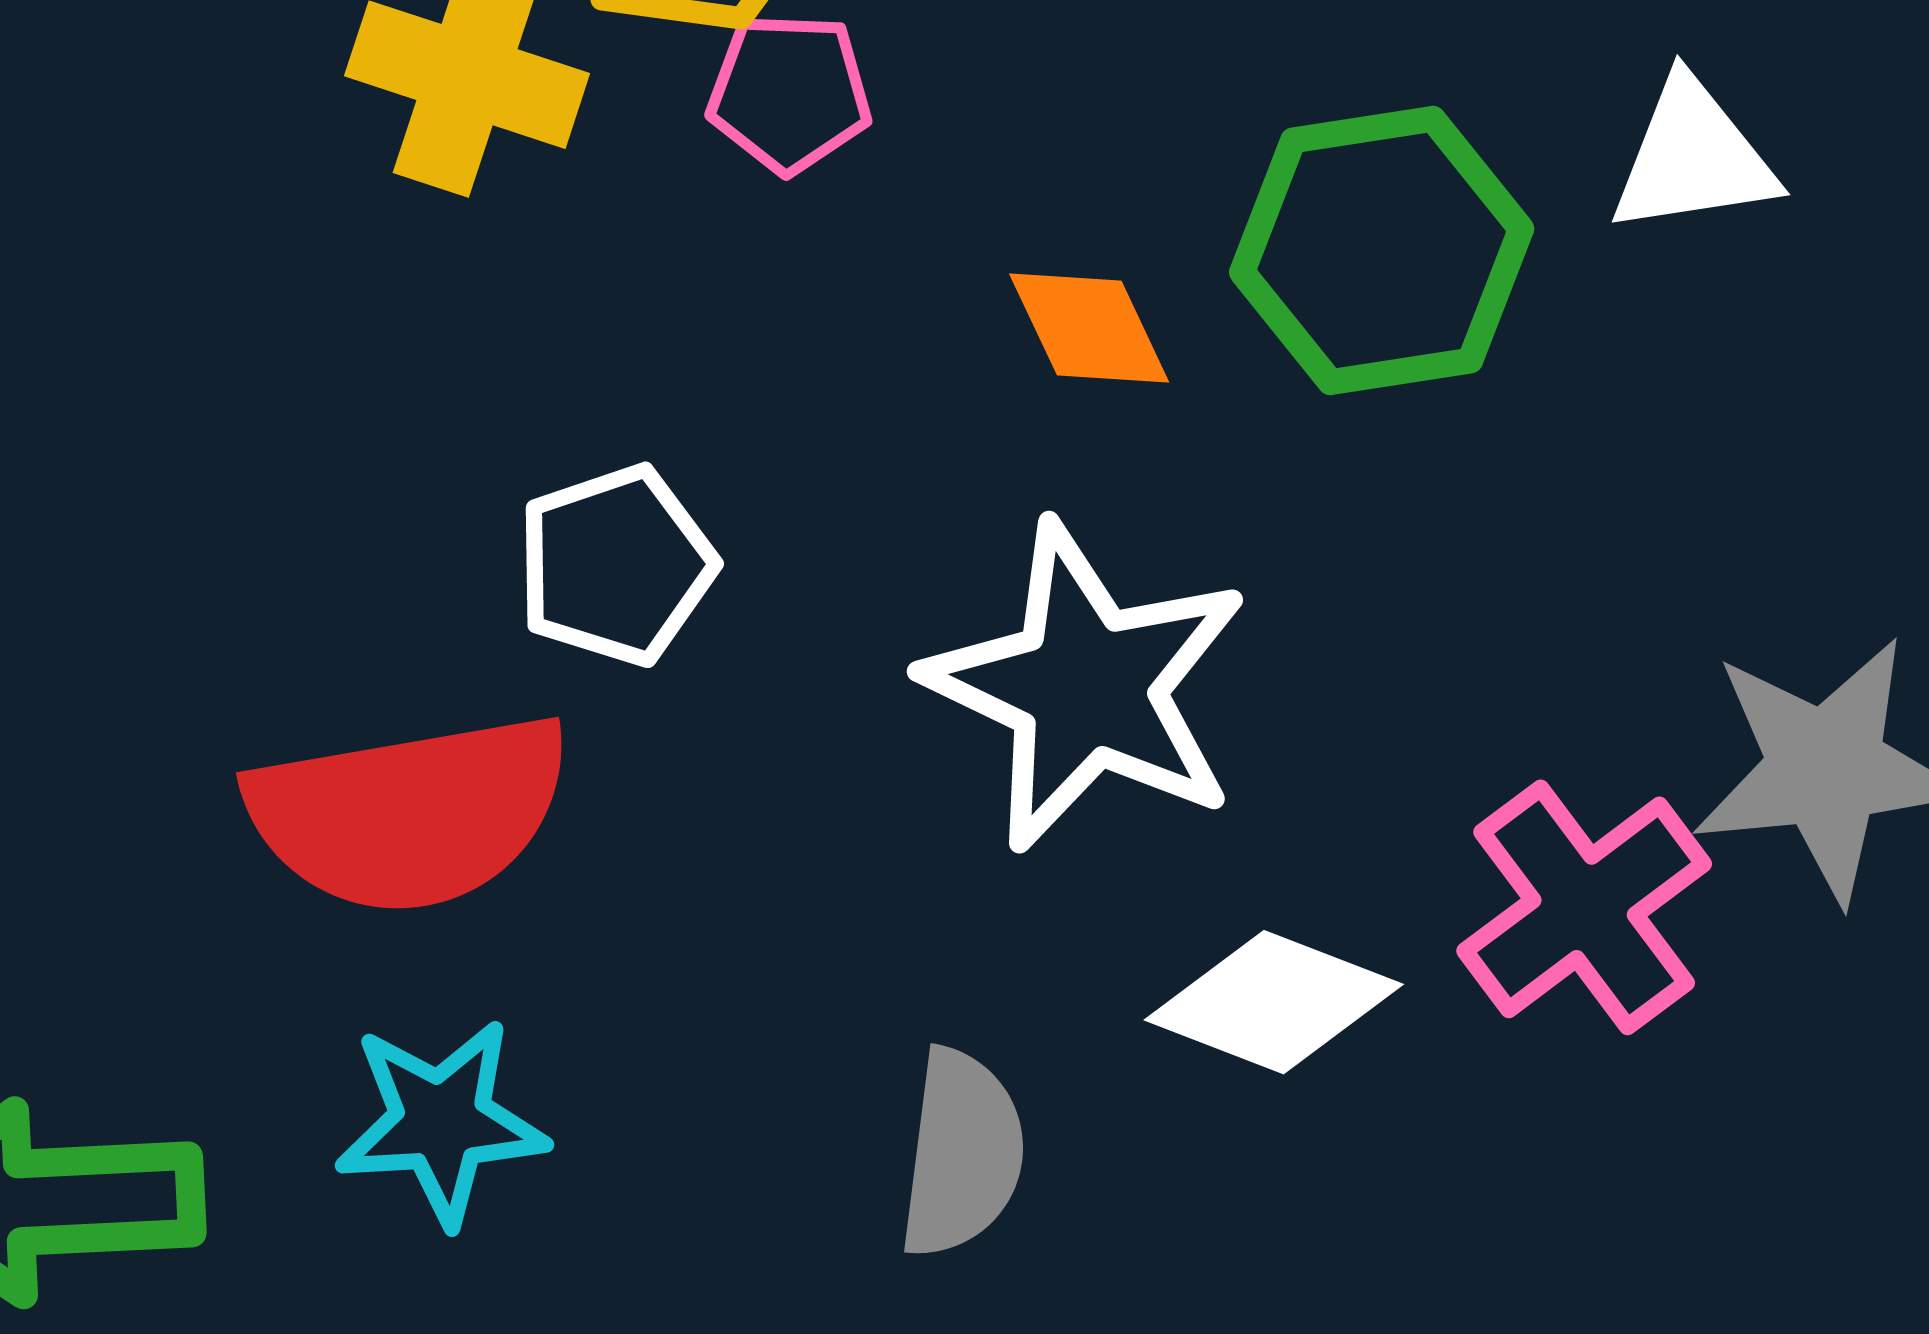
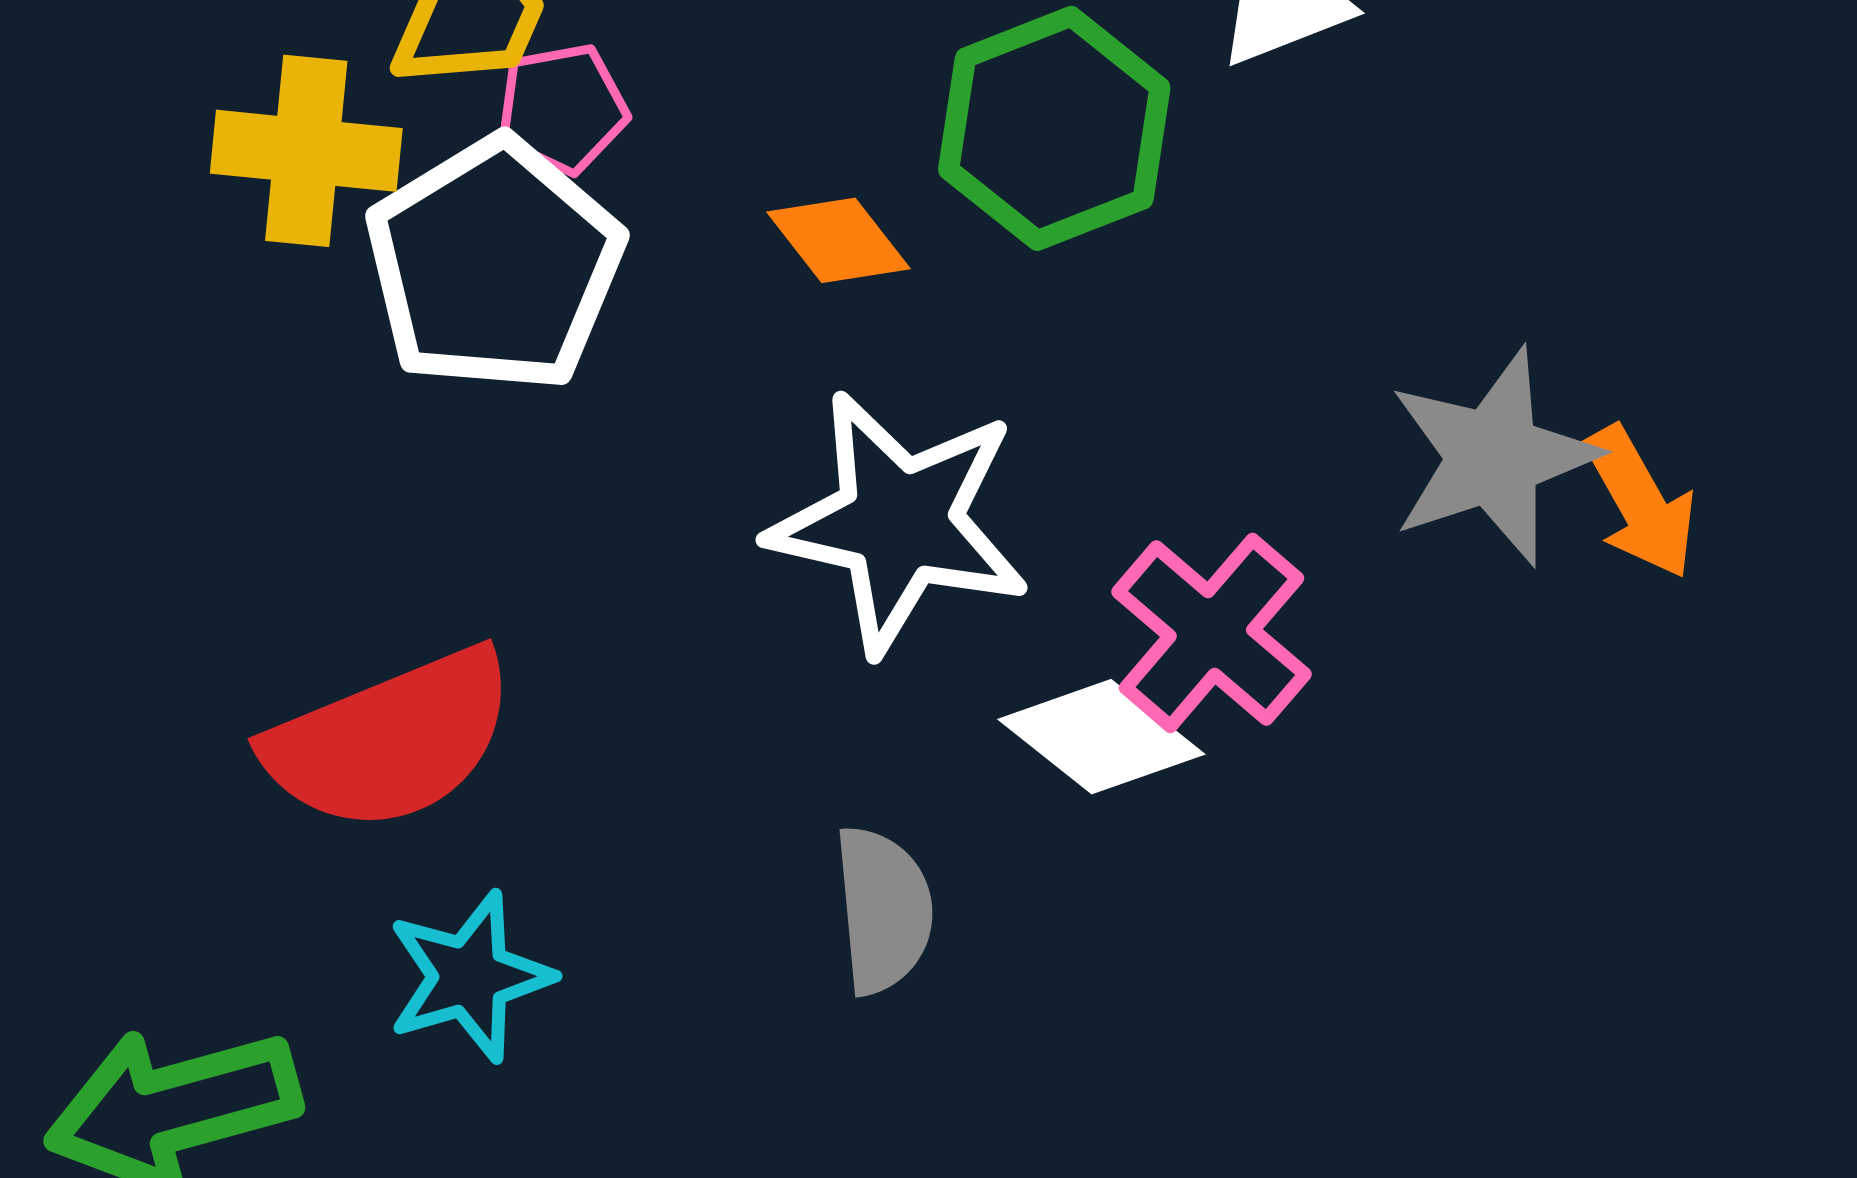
white pentagon: (616, 565) -> (494, 265), moved, size x1.6
pink cross: (1584, 907) -> (1211, 633), moved
white diamond: (1274, 1002) -> (1101, 737), turned 30

